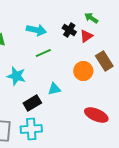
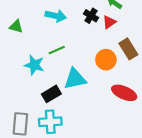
green line: (43, 53) -> (57, 50), moved
cyan triangle: (54, 89) -> (75, 79), size x1.6
red ellipse: (96, 115) -> (124, 93), moved

